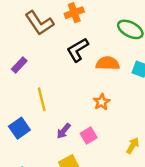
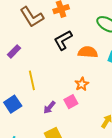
pink square: (89, 136) -> (71, 102), moved

